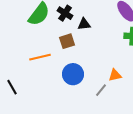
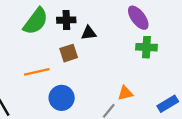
black cross: (65, 13) -> (66, 20), turned -35
blue circle: (73, 74) -> (62, 98), moved

